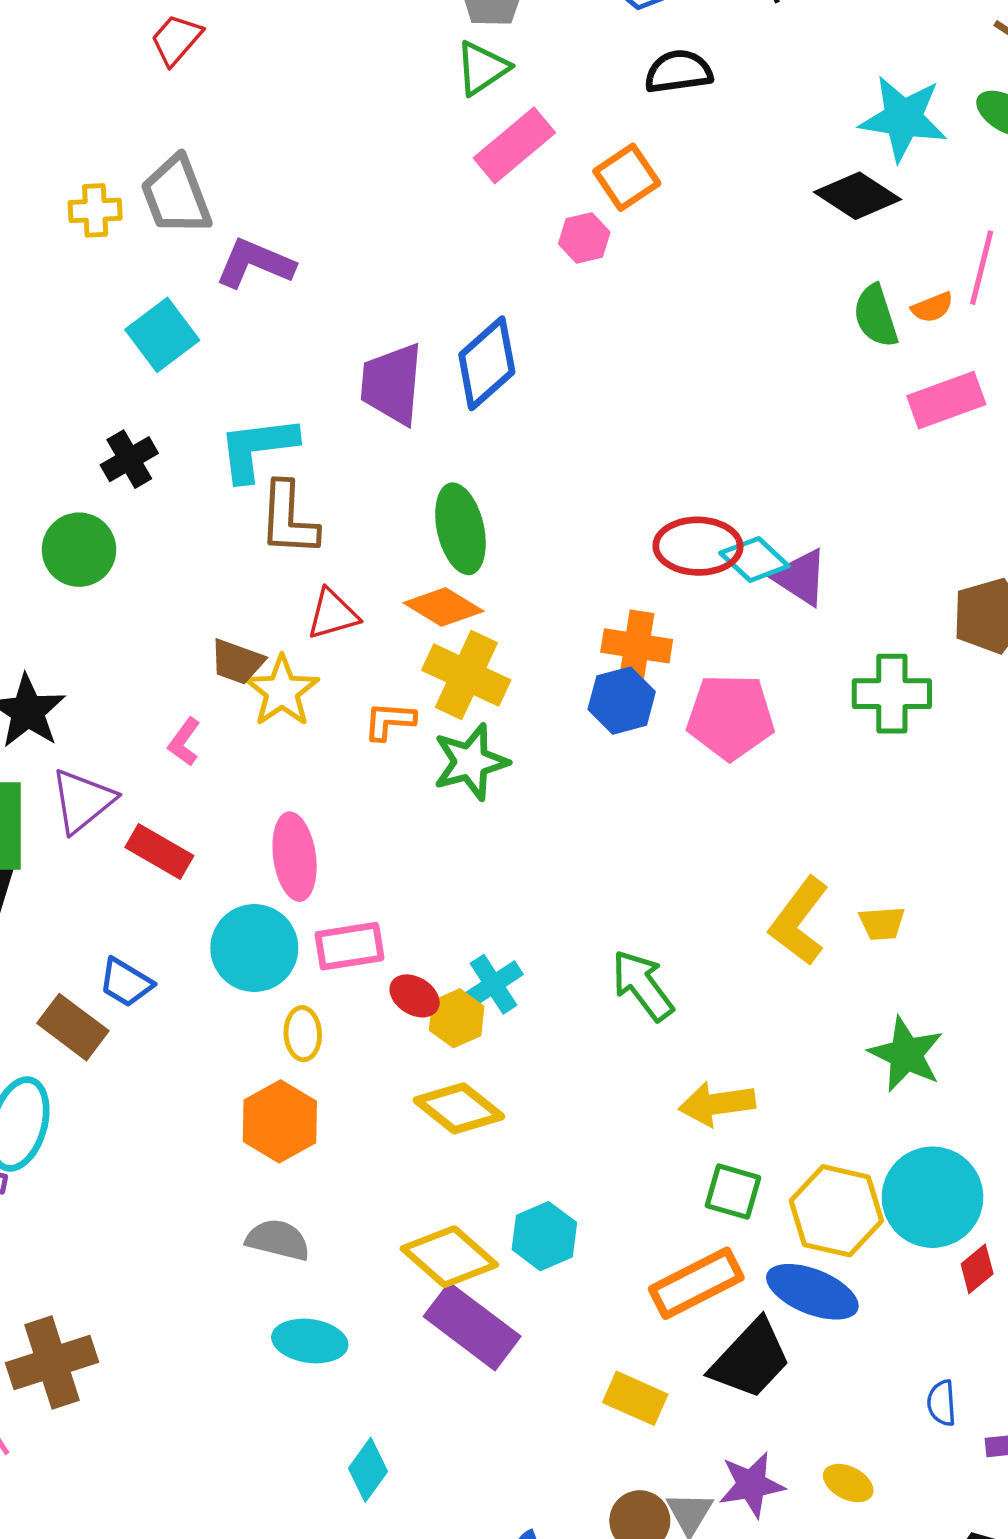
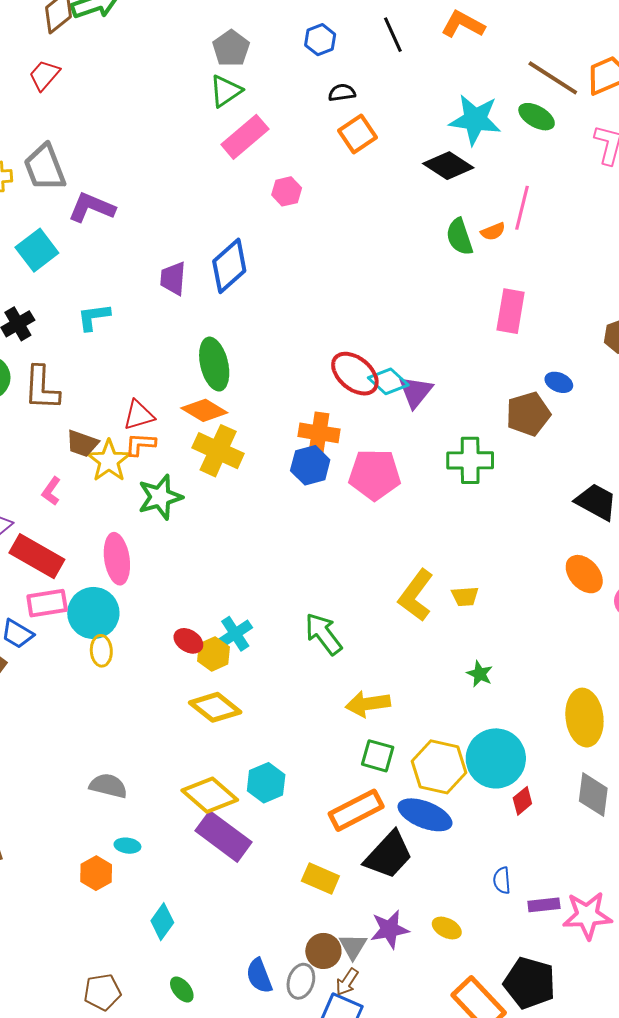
black semicircle: (678, 72) -> (342, 93), size x0.7
orange square: (627, 177) -> (358, 134), moved
purple trapezoid: (392, 384) -> (173, 278), size x0.7
pink rectangle: (946, 400) -> (511, 311), moved, turned -60
cyan L-shape: (257, 448) -> (94, 317), size x0.7
brown L-shape: (288, 519) -> (42, 388), moved
red ellipse: (698, 546) -> (355, 374), turned 39
purple triangle: (800, 577) -> (416, 392), turned 36
orange L-shape: (389, 721) -> (140, 444), moved
green star: (471, 762) -> (160, 497), moved
red rectangle: (159, 852) -> (37, 556), size x1.4
pink rectangle: (349, 946) -> (47, 603), moved
yellow ellipse: (303, 1034) -> (101, 651), moved
green star: (906, 1054) -> (480, 674), size x0.6
orange hexagon: (280, 1121) -> (96, 873), moved, size x0.7
cyan ellipse: (310, 1341) -> (127, 846), size x0.6

